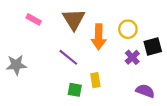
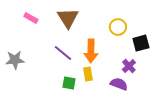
orange arrow: (99, 37) -> (91, 51), moved
purple cross: (132, 57) -> (129, 66), moved
purple semicircle: (145, 91) -> (119, 84), moved

